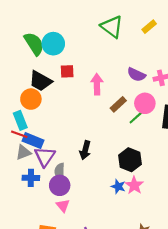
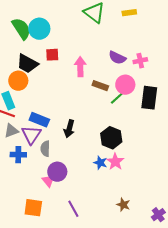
yellow rectangle: (149, 27) -> (129, 13), turned 32
brown rectangle: (118, 104) -> (100, 86), turned 63
blue rectangle: (33, 141) -> (39, 120), moved
purple circle: (60, 185) -> (57, 172), moved

